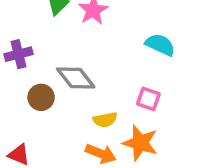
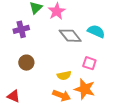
purple cross: (18, 54) -> (21, 29), moved
gray diamond: (76, 78) -> (70, 36), moved

